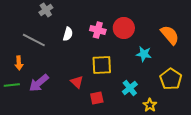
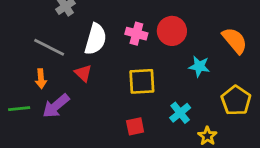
white semicircle: (68, 34) -> (95, 39), size x1.6
orange arrow: (19, 63) -> (41, 79), moved
red triangle: (77, 82) -> (83, 73), moved

